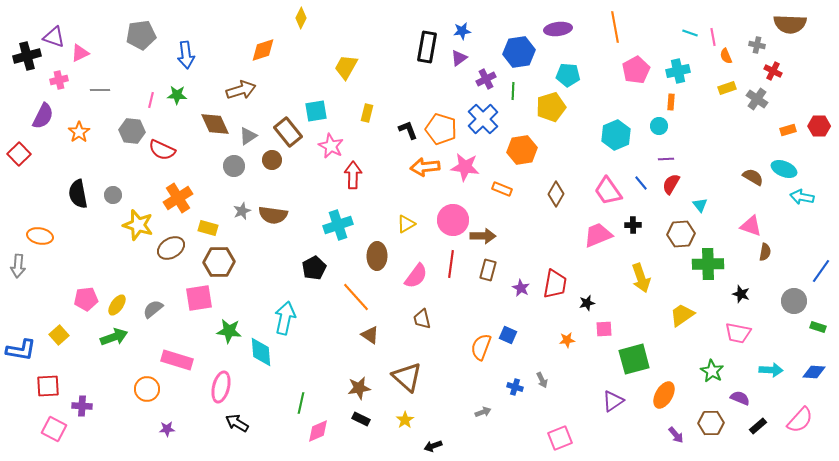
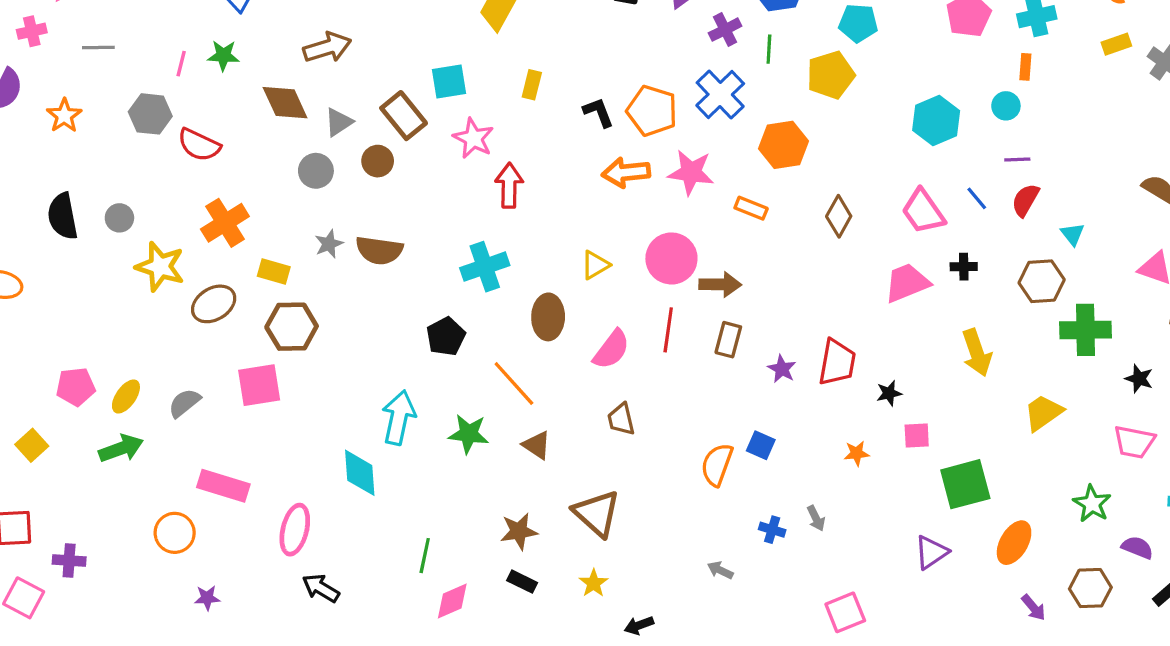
green star: (229, 331) -> (469, 434), moved
gray arrow: (483, 412) -> (720, 570), turned -133

